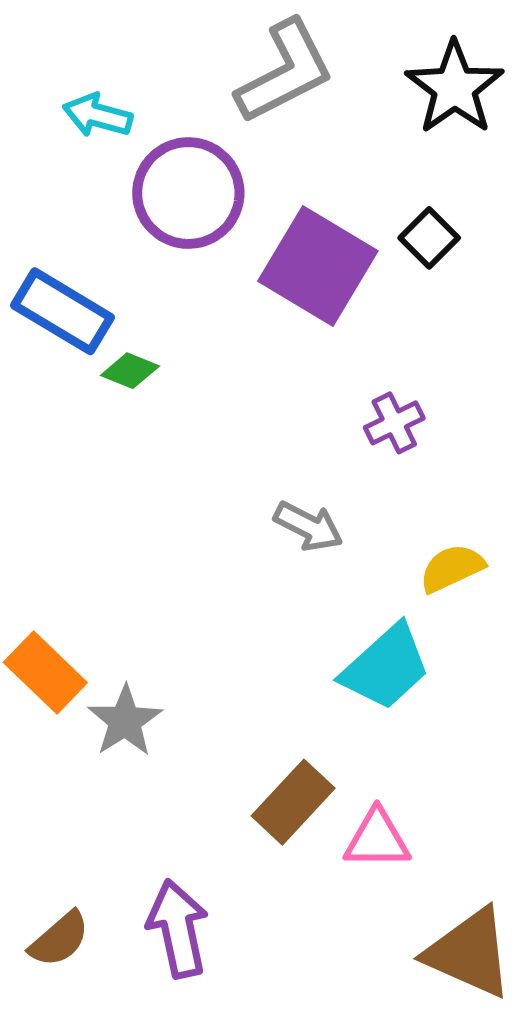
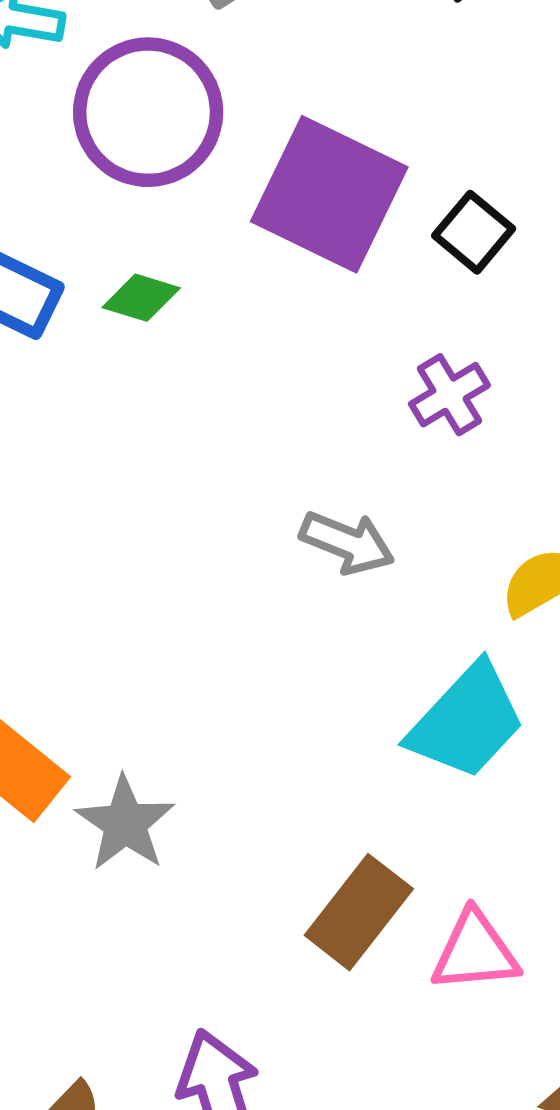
black square: (429, 238) -> (474, 232), moved
green diamond: (130, 371) -> (141, 298), moved

